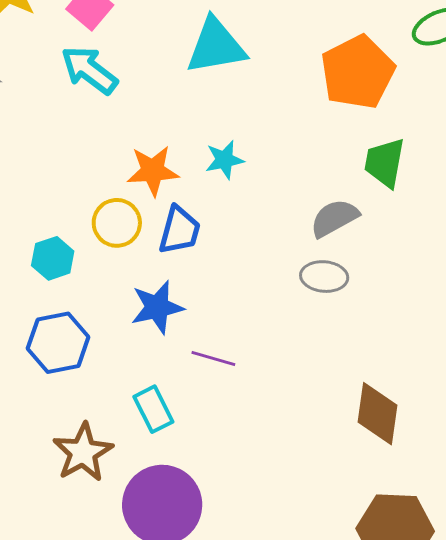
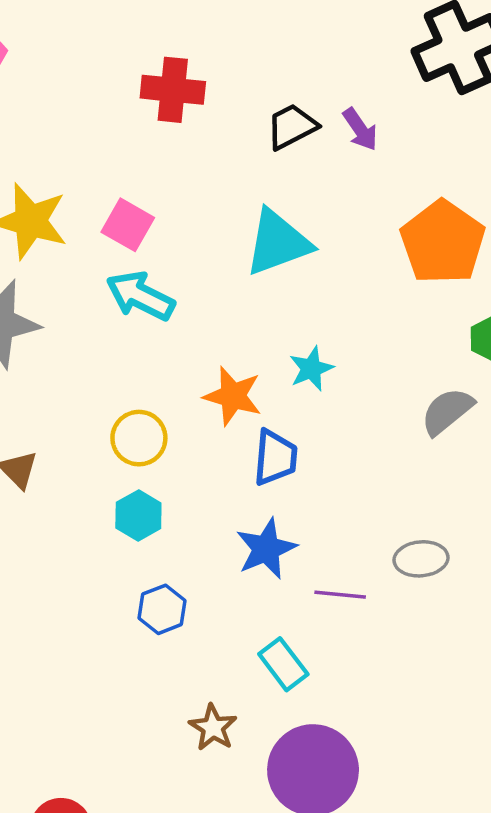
orange star: (153, 171) -> (233, 396), turned 30
yellow circle: (117, 223) -> (139, 438), moved
gray ellipse: (324, 277) -> (421, 559), moved
blue hexagon: (58, 343) -> (162, 609), size x0.7
brown star: (83, 452) -> (213, 727), size x0.7

